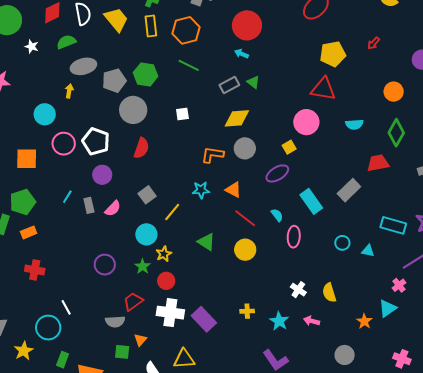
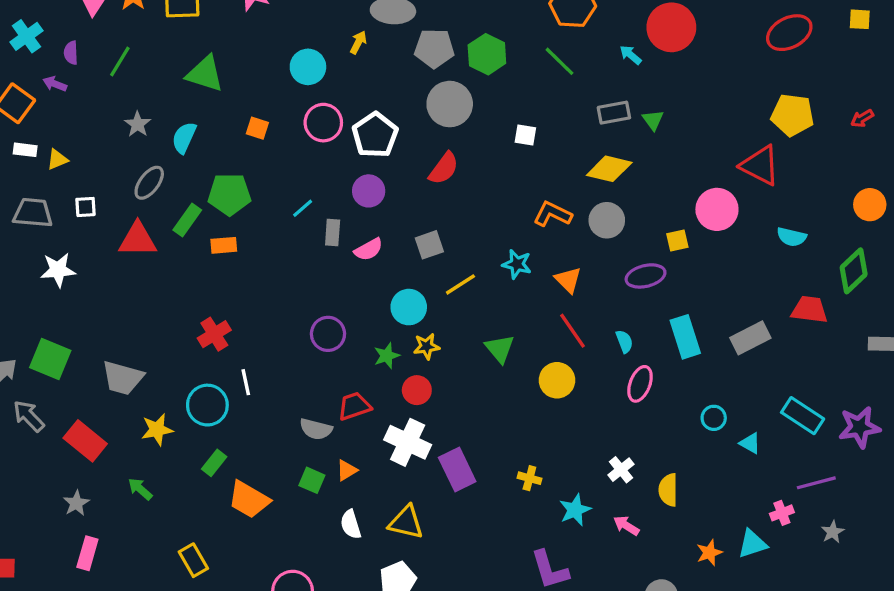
cyan arrow: (241, 54) -> (631, 55), moved
orange square: (27, 159) -> (257, 128), size x0.6
red cross: (35, 270) -> (214, 334), moved, turned 30

